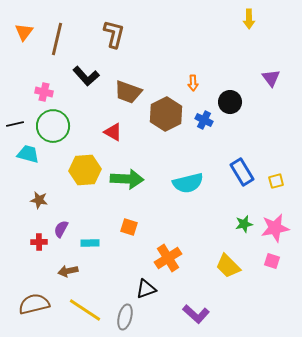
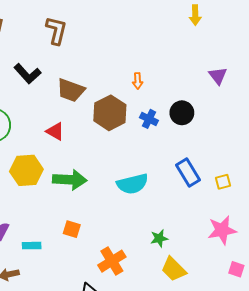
black circle: (230, 102) -> (182, 113), moved
green star: (244, 224) -> (159, 238), moved
pink square: (272, 261) -> (236, 269), moved

